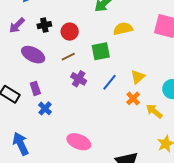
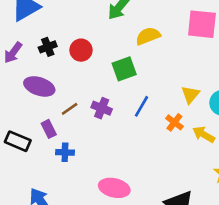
brown line: (68, 57) -> (70, 109), moved
yellow triangle: (138, 77) -> (190, 94), moved
blue cross: (45, 108) -> (65, 152), turned -32

